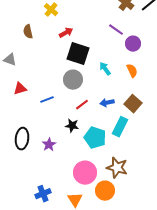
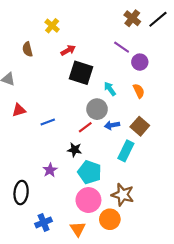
gray circle: (73, 80) -> (97, 109), moved
cyan pentagon: (95, 138) -> (90, 172), moved
black ellipse: (22, 139) -> (21, 193), moved

